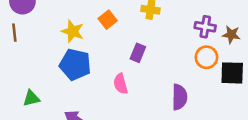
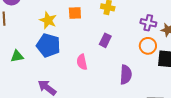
orange square: (108, 20) -> (75, 13), turned 32
purple rectangle: (138, 53) -> (105, 40), moved
green triangle: (31, 98) -> (17, 56), moved

